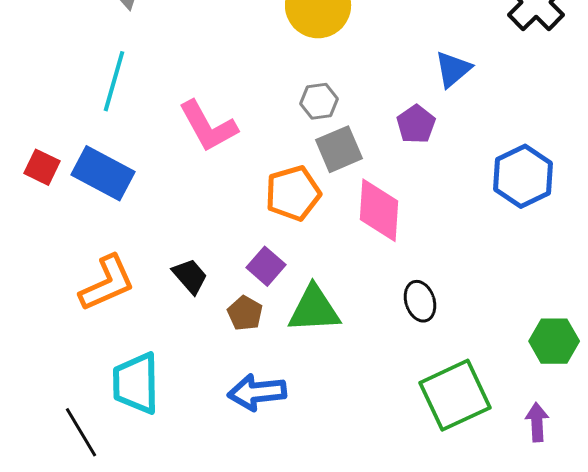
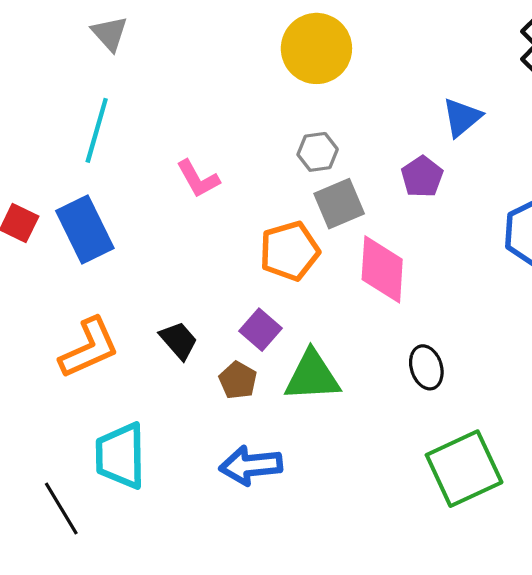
pink L-shape: (208, 126) -> (198, 179), size x0.7
blue rectangle: (103, 173) -> (85, 229), turned 36

